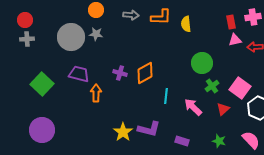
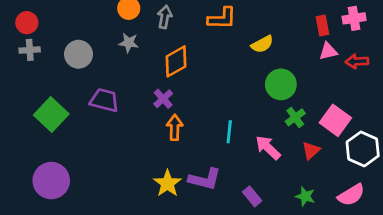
gray arrow: (131, 15) -> (165, 17), moved, turned -84
yellow semicircle: (186, 24) -> (262, 44), moved, turned -112
gray circle: (71, 37) -> (78, 54), moved, size x0.7
purple cross: (120, 73) -> (163, 99), turned 32
orange diamond: (145, 73) -> (176, 61), moved
orange arrow: (96, 93) -> (175, 127), moved
pink semicircle: (251, 140) -> (351, 195), turned 102
purple rectangle: (182, 141) -> (252, 196), turned 32

